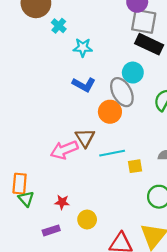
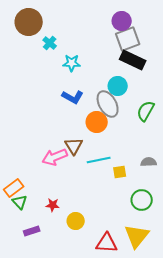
gray square: (144, 21) -> (128, 39), turned -30
orange rectangle: (20, 184) -> (14, 188), turned 48
purple rectangle: (51, 230) -> (32, 231), moved

